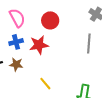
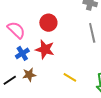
red star: (39, 45) -> (45, 49), turned -30
yellow line: (45, 84) -> (70, 77), moved

